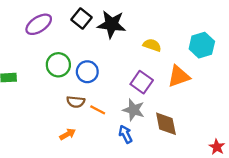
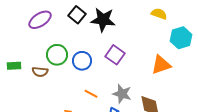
yellow semicircle: (152, 45) -> (159, 14), moved
purple square: (142, 82) -> (115, 55), moved
brown semicircle: (76, 102) -> (40, 72), moved

